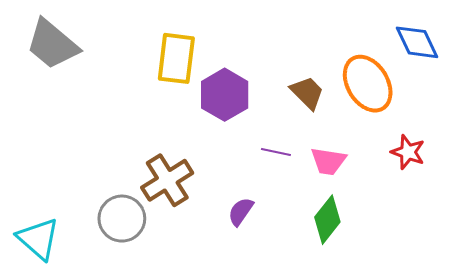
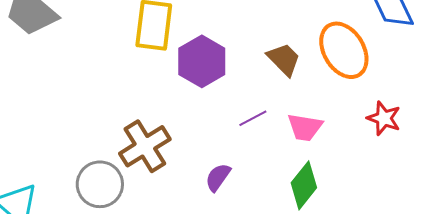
purple line: (276, 152) -> (253, 118), turned -40

